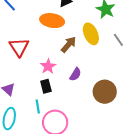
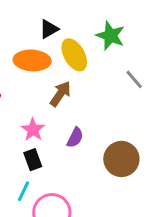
yellow ellipse: (91, 34) -> (74, 55), moved
cyan line: (38, 107) -> (23, 191), turned 40

